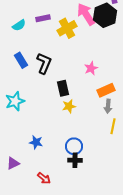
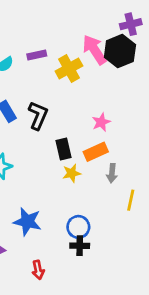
orange rectangle: (106, 90) -> (96, 152), moved
gray arrow: (108, 106) -> (112, 173), moved
blue star: (36, 142) -> (27, 222), size x1.5
red arrow: (44, 178) -> (38, 270), turned 40

